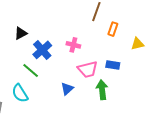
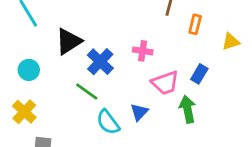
black triangle: (21, 33) -> (69, 41), size x1.5
blue rectangle: (113, 65) -> (199, 74), turned -64
cyan semicircle: (20, 93) -> (108, 122), moved

